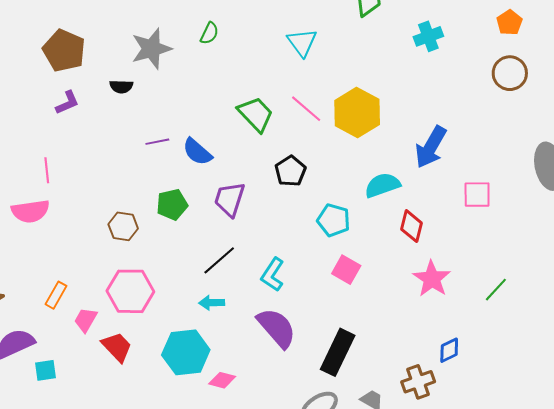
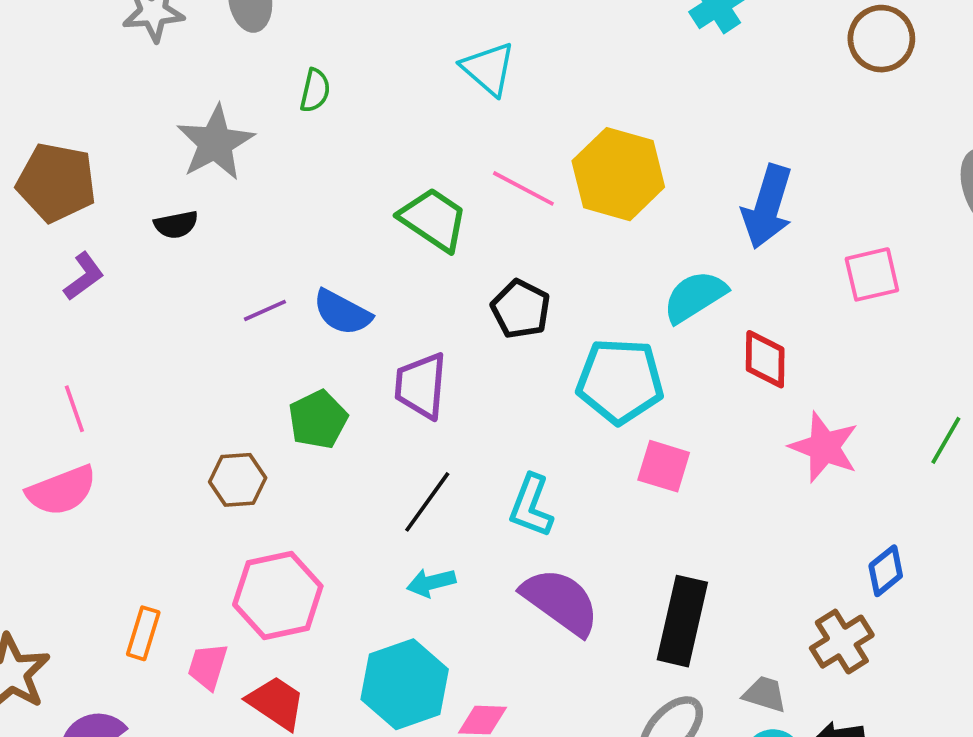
cyan pentagon: (334, 220) -> (620, 381), size x1.4

